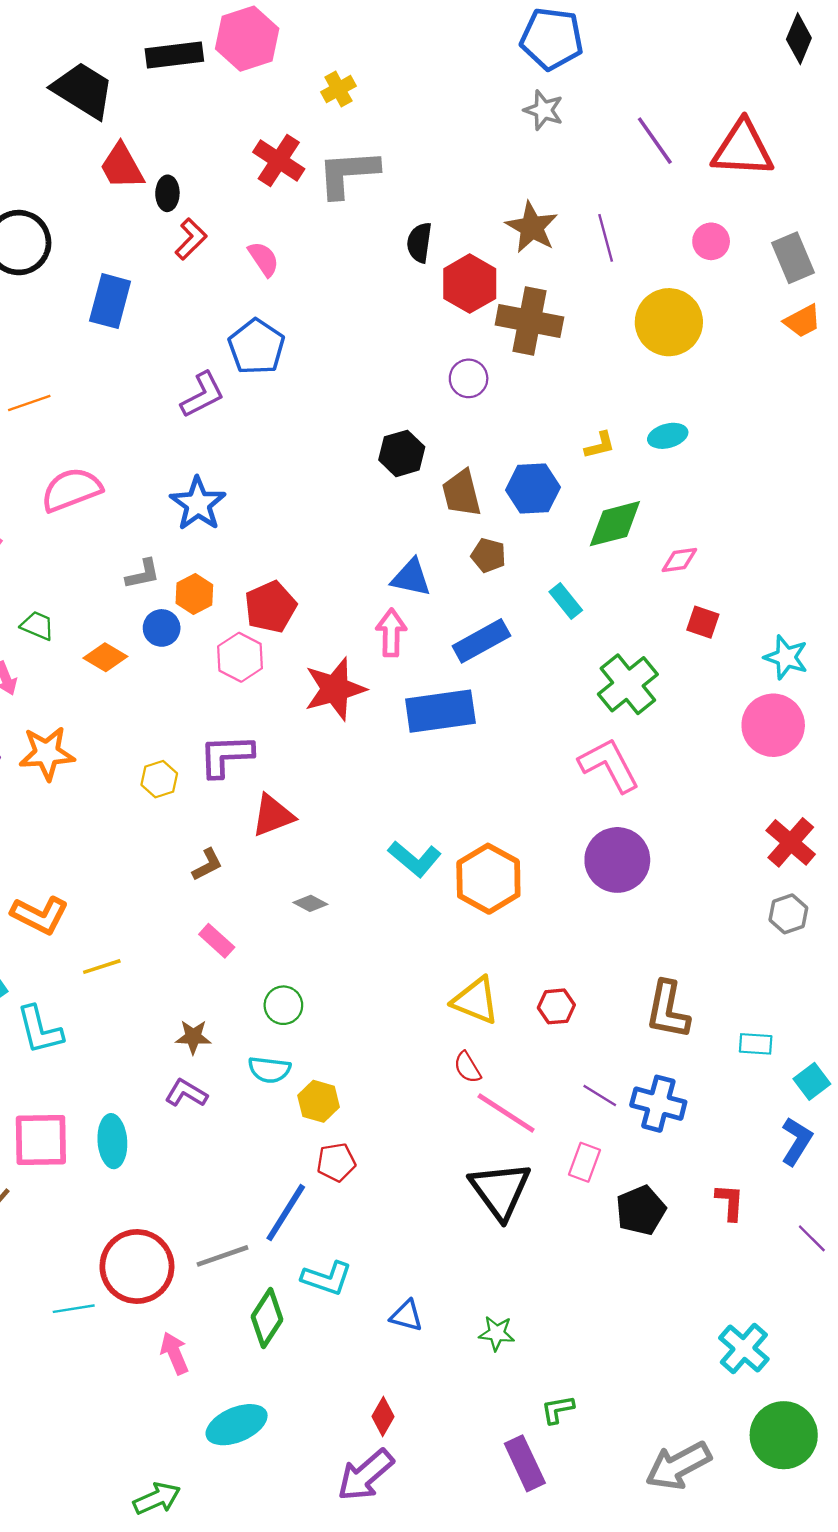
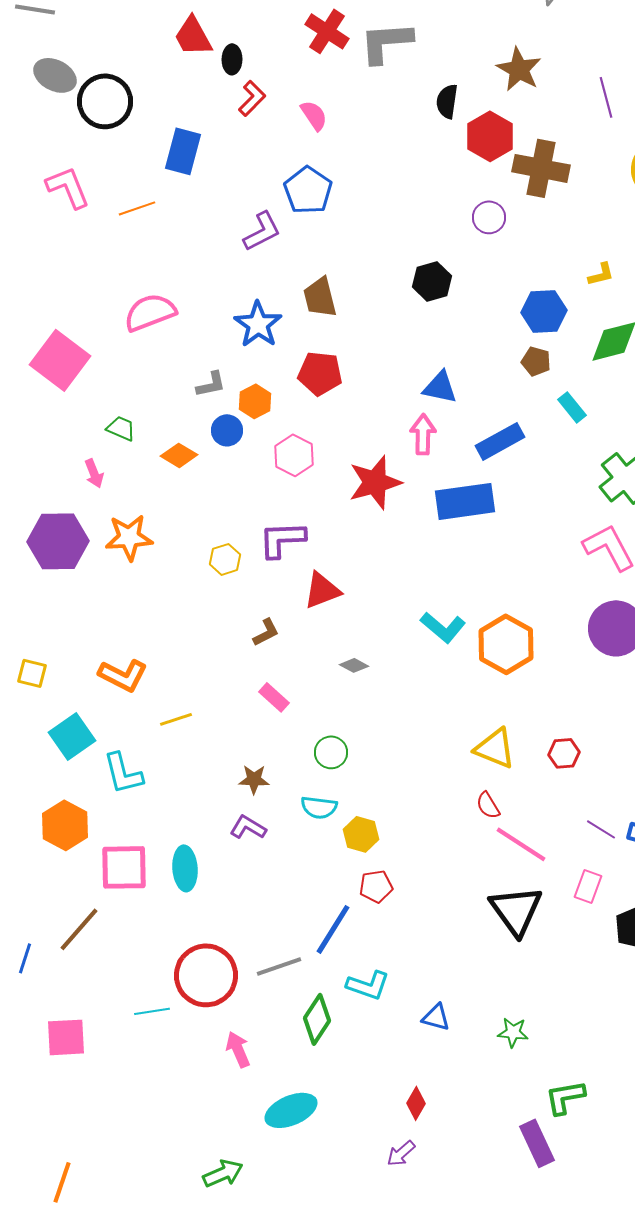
brown star: (532, 227) -> (519, 69), moved
orange line: (29, 403) -> (137, 208), moved
brown trapezoid: (462, 493) -> (320, 297), moved
brown pentagon: (488, 555) -> (536, 361), moved
red pentagon: (271, 607) -> (320, 373), moved, turned 30
green L-shape: (558, 1409) -> (565, 1097), size x1.4
purple arrow: (365, 1475) -> (401, 1153), size x0.6

